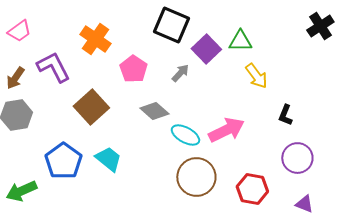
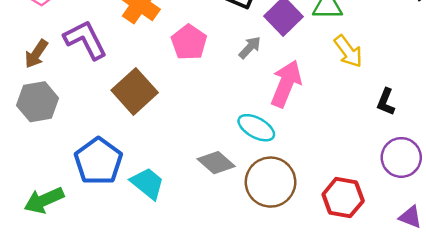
gray diamond: (154, 111) -> (216, 163), moved
pink arrow: (226, 130) -> (286, 84), moved, turned -42
cyan trapezoid: (108, 159) -> (148, 183), moved

